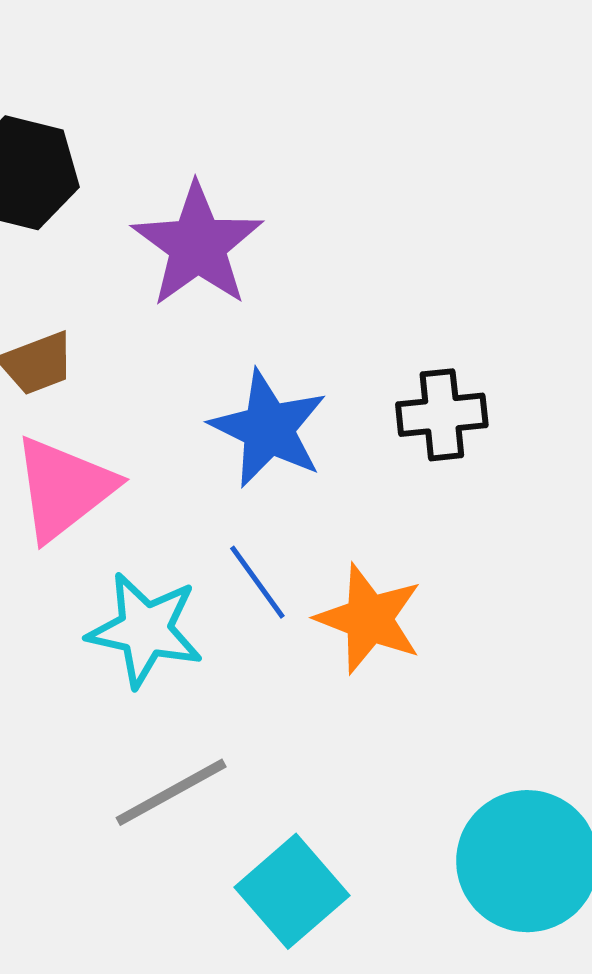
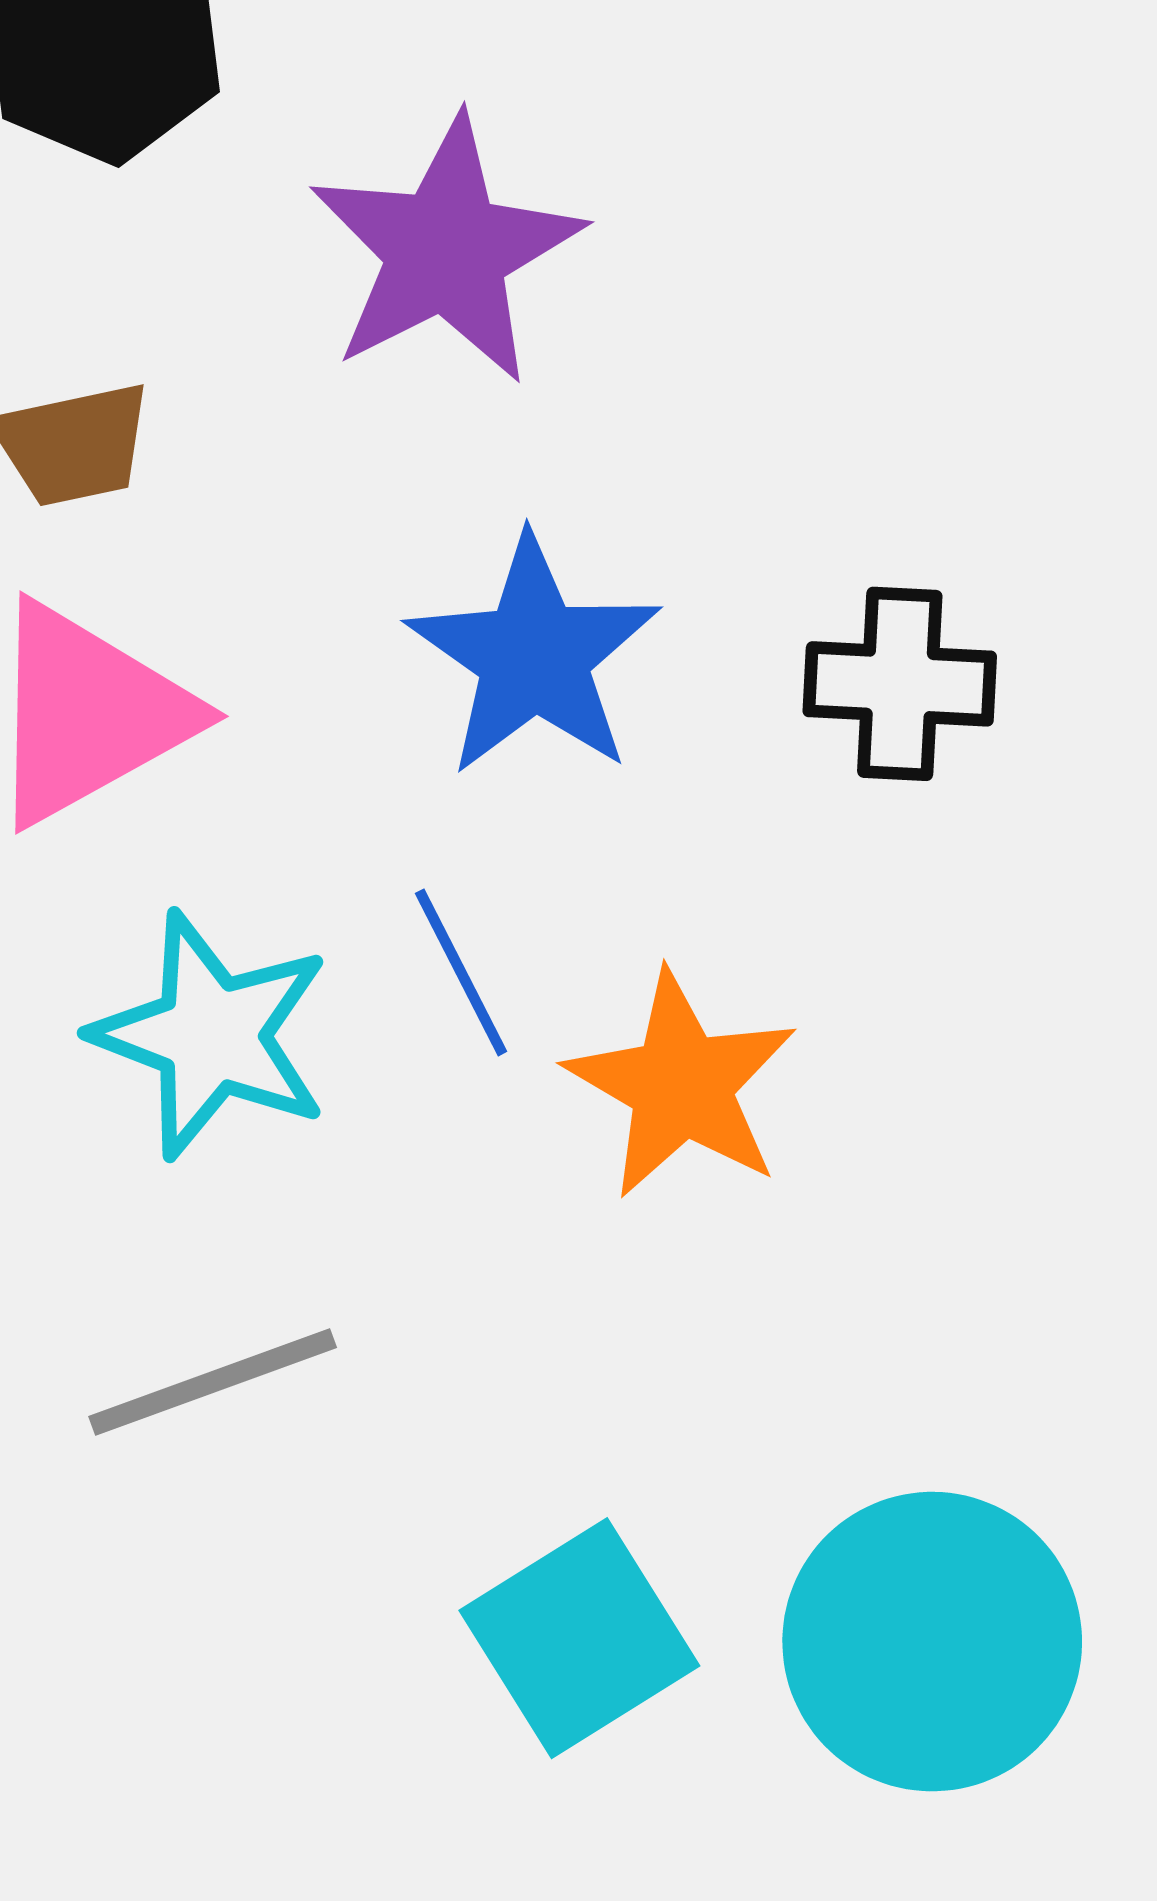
cyan square: (292, 891) -> (579, 1638), moved

